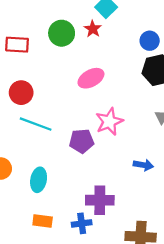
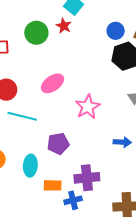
pink ellipse: (91, 78) -> (52, 83), moved
purple pentagon: (82, 141) -> (58, 144), moved
orange rectangle: (43, 221) -> (53, 185), moved

